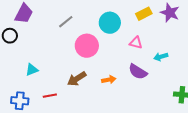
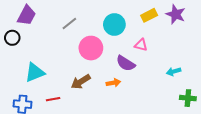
cyan arrow: (161, 57) -> (174, 71), moved
cyan triangle: (32, 70) -> (35, 73), size x1.5
purple semicircle: (138, 72) -> (126, 63), moved

